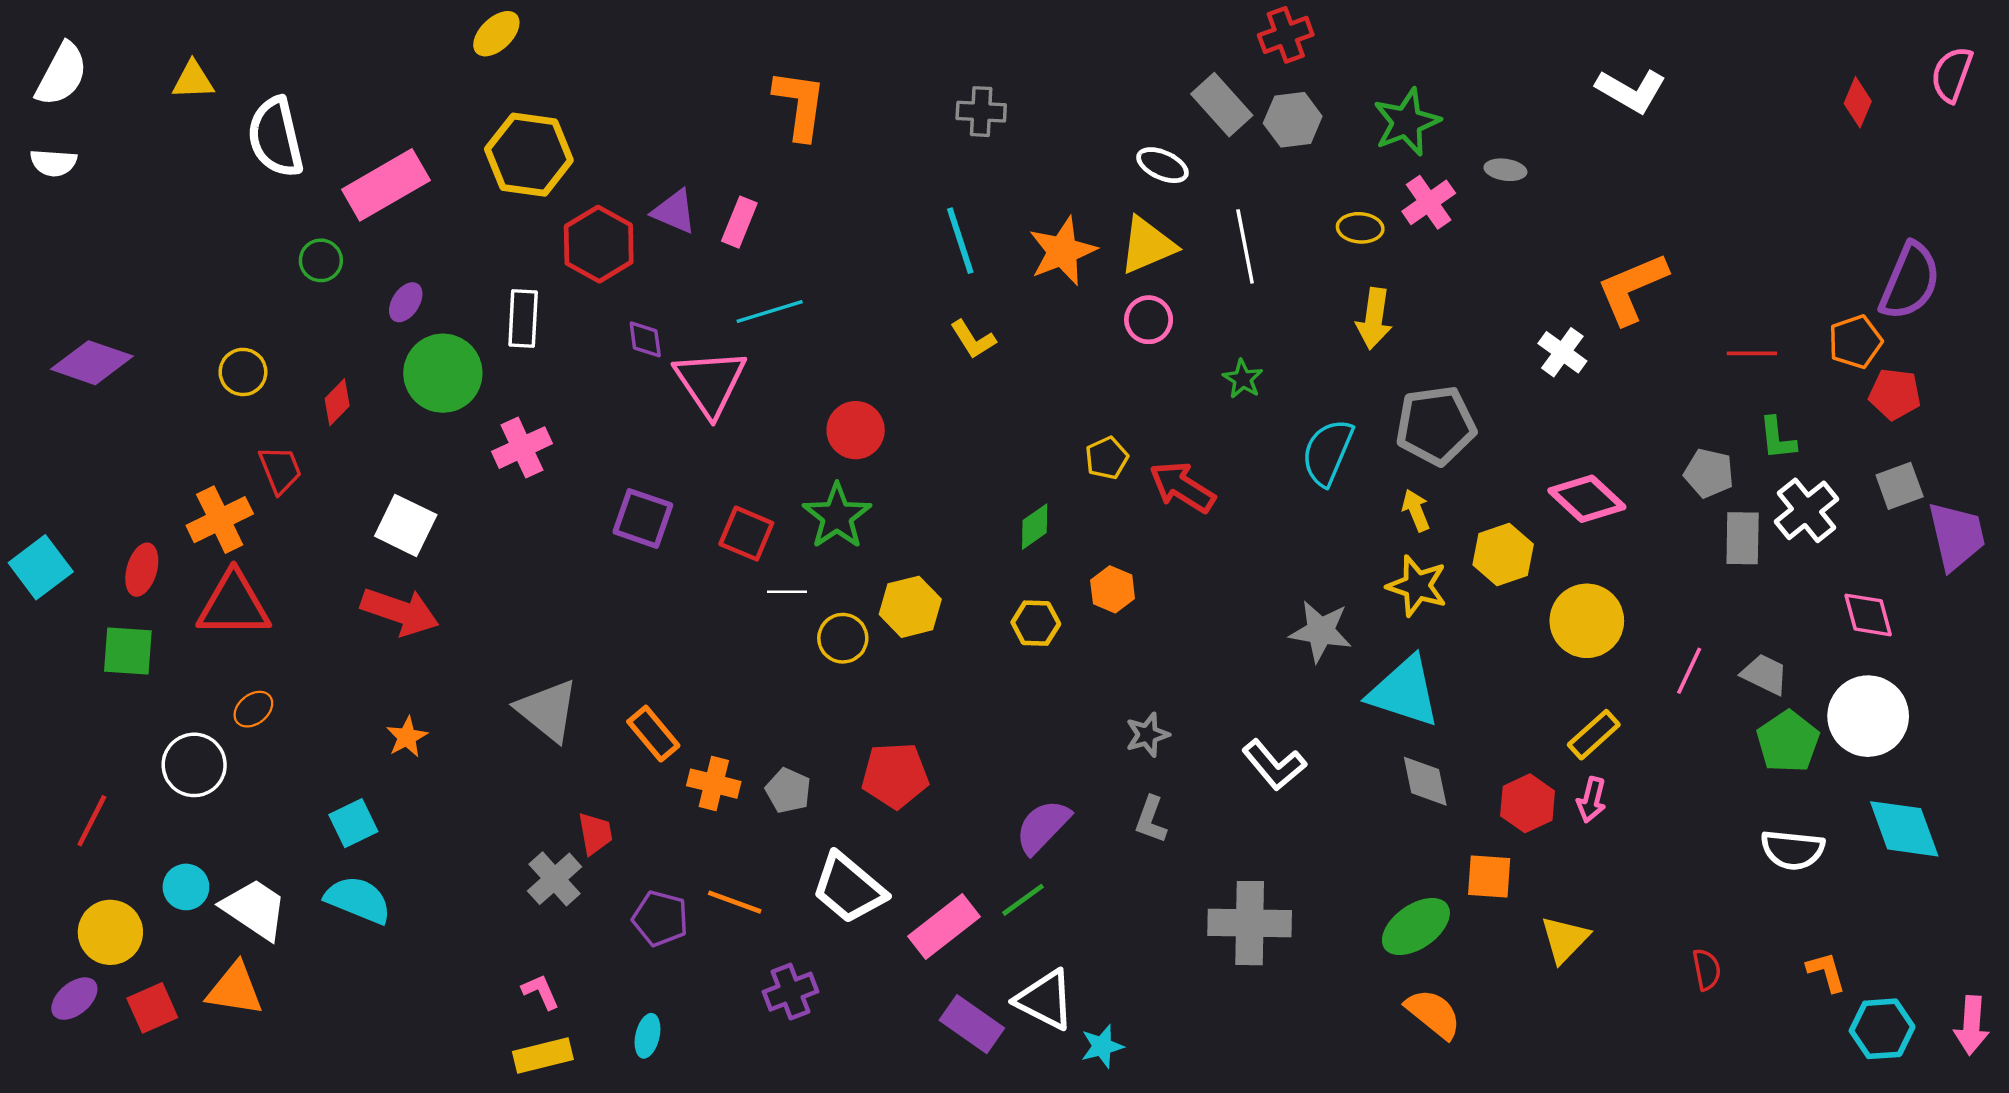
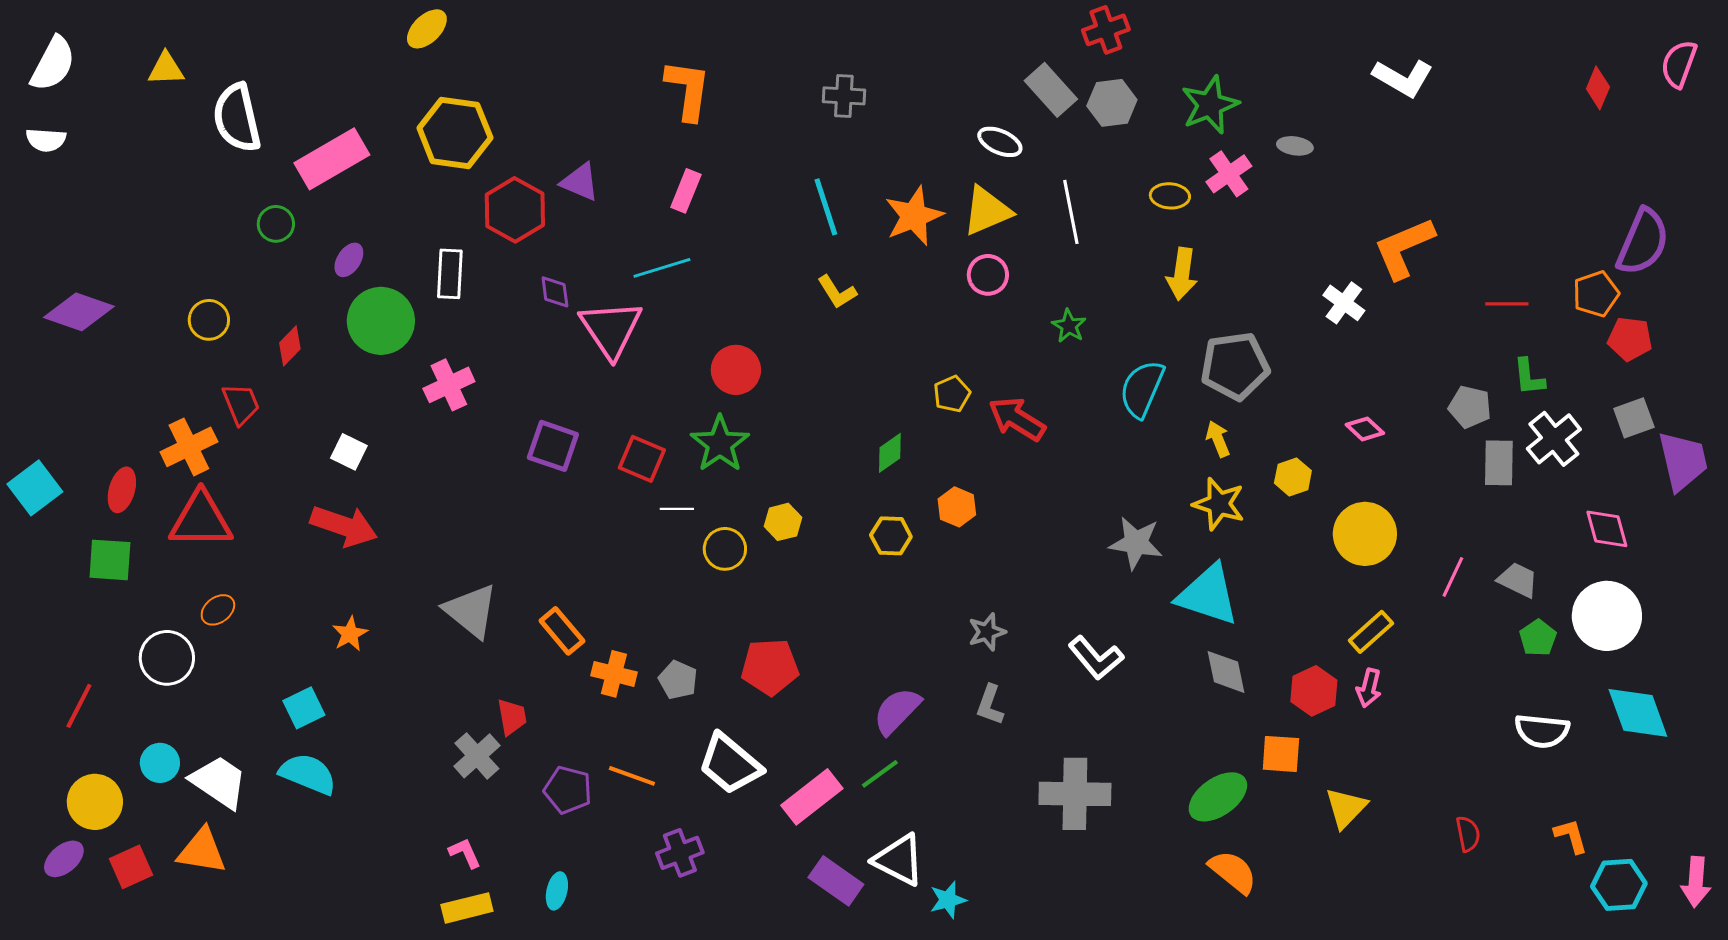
pink rectangle: (739, 222) -> (686, 191), moved
pink diamond: (1587, 499) -> (1365, 429), size x0.6
white square: (406, 525) -> (349, 452), size x0.7
yellow hexagon: (1503, 555) -> (1293, 477), size x0.7
yellow hexagon: (910, 607) -> (783, 522), size x0.7
green pentagon: (1788, 742) -> (1538, 638), size x0.7

